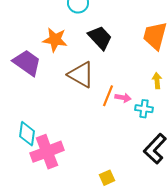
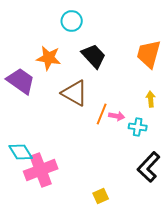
cyan diamond: (27, 134) -> (21, 152), turned -40

